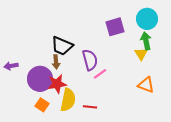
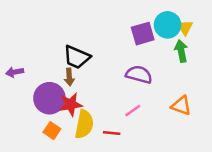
cyan circle: (147, 19) -> (168, 25), moved
yellow triangle: (141, 54) -> (185, 27), moved
purple semicircle: (90, 60) -> (139, 75), moved, turned -60
purple arrow: (11, 66) -> (15, 72), moved
pink line: (100, 74) -> (133, 111), moved

